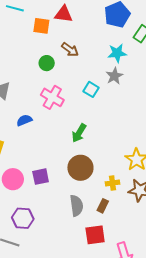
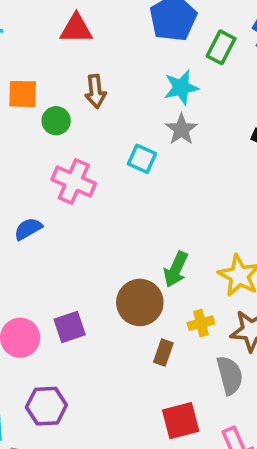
orange square: (41, 26) -> (23, 94), moved
brown arrow: (70, 50) -> (96, 91), turned 54
green arrow: (79, 133) -> (176, 269), moved
gray semicircle: (76, 206) -> (230, 375), moved
brown rectangle: (103, 206) -> (163, 353), moved

